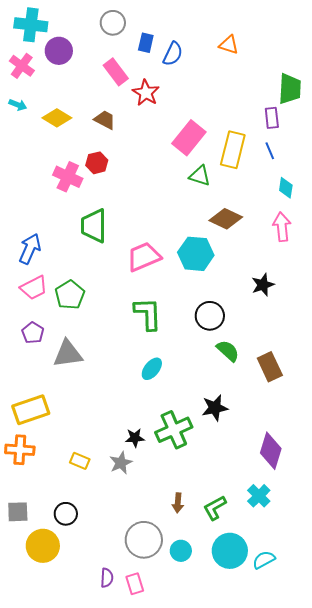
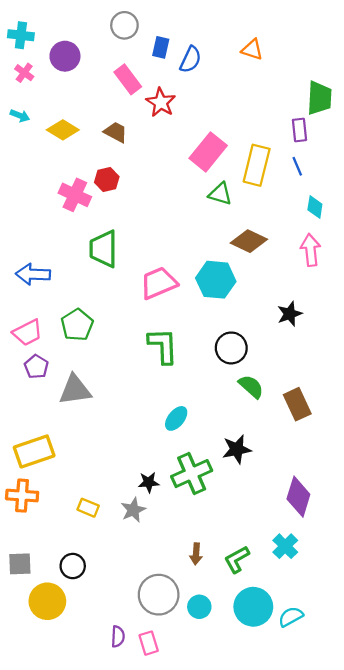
cyan cross: (31, 25) -> (21, 35), moved, size x0.7
pink cross: (22, 66) -> (24, 73), size x0.7
blue arrow: (30, 249) -> (33, 274), turned -112
pink trapezoid: (34, 288) -> (28, 333), moved
cyan ellipse: (152, 369) -> (176, 418), moved

